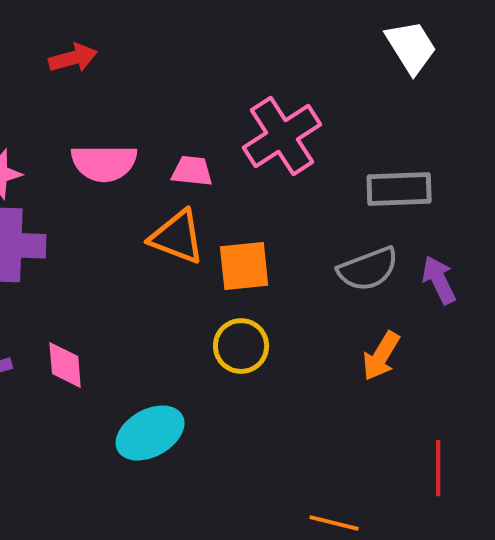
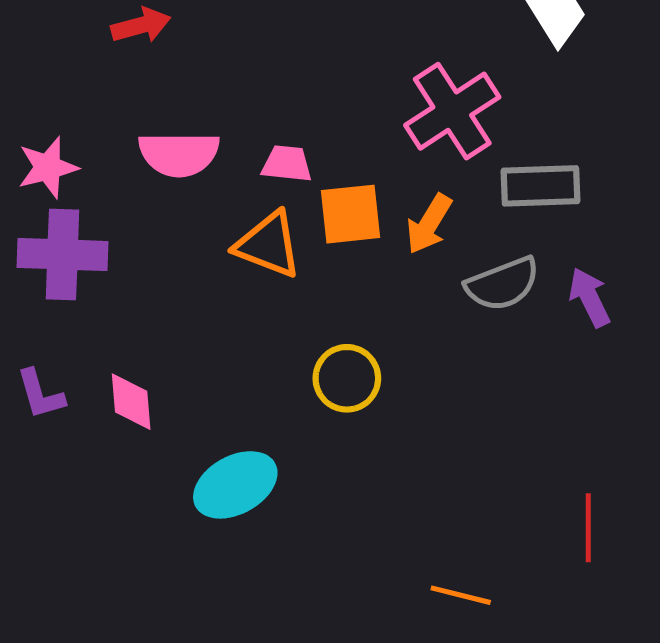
pink cross: (282, 136) -> (452, 111), moved
orange square: (244, 266) -> (351, 214), moved
orange arrow: (381, 356) -> (429, 224), moved

